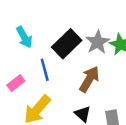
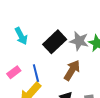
gray star: (98, 42) -> (79, 41), turned -30
blue line: (45, 70) -> (36, 73), moved

